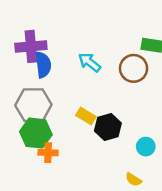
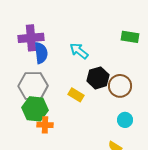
brown circle: (134, 68) -> (120, 86), moved
black hexagon: (108, 127) -> (98, 78), moved

